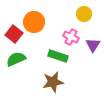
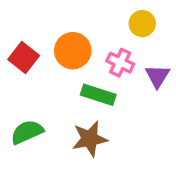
orange circle: (34, 22) -> (73, 51), moved
green semicircle: (16, 59) -> (27, 132), moved

